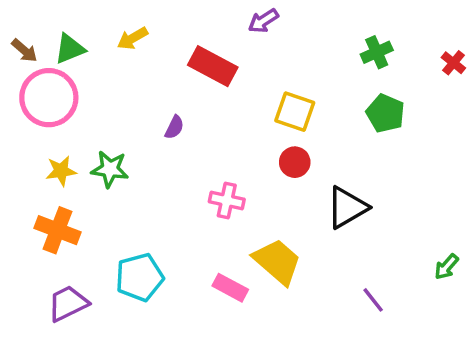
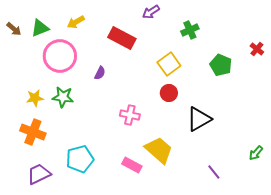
green cross: (377, 52) -> (190, 30), moved
red cross: (453, 63) -> (257, 49), moved
pink circle: (49, 98) -> (60, 56), moved
yellow square: (295, 112) -> (169, 64), turned 35

